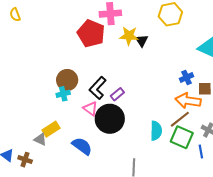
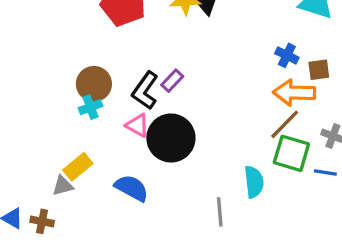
blue cross: (186, 77) -> (287, 55), turned -32
purple rectangle: (117, 94) -> (172, 81), moved
cyan semicircle: (156, 131) -> (254, 182), moved
gray triangle: (40, 139) -> (63, 186), turned -32
blue line: (201, 152) -> (325, 172), turned -64

